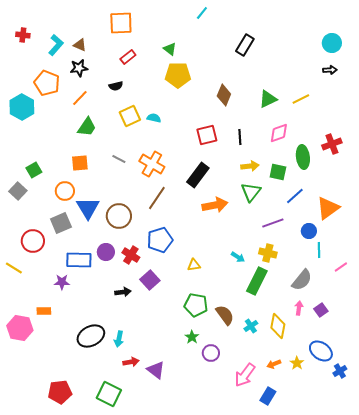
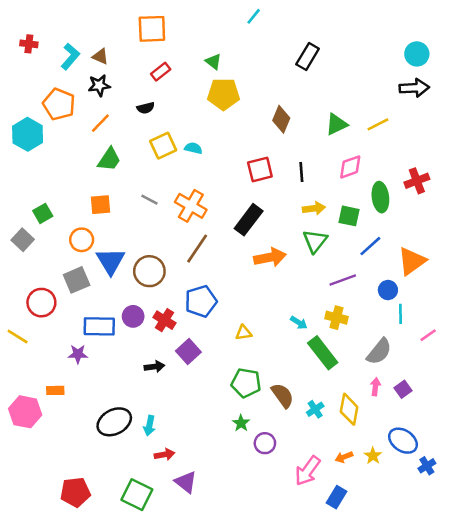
black arrow: (330, 70) -> (414, 88), size x1.6
green rectangle: (257, 281) -> (323, 353), turned -64
purple triangle: (156, 370) -> (186, 482), moved

